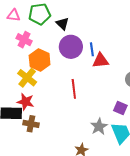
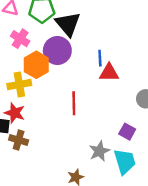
black triangle: (62, 24) -> (68, 24), size x1.6
purple circle: (71, 47) -> (57, 50), moved
yellow cross: (27, 78) -> (19, 84), turned 36

